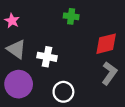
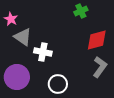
green cross: (71, 16) -> (81, 11), moved, turned -32
gray triangle: (16, 49) -> (23, 37), moved

